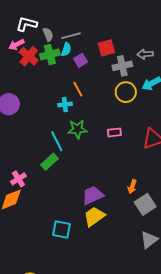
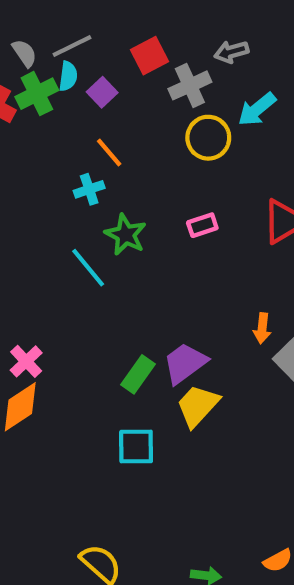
green star: (77, 129) -> (126, 235), turned -30
green rectangle: (50, 162) -> (138, 374), moved

